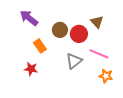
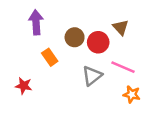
purple arrow: (29, 18) -> (36, 22), turned 48
red star: (31, 69) -> (24, 86), moved

